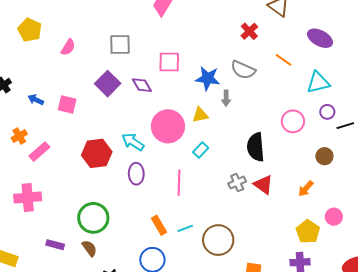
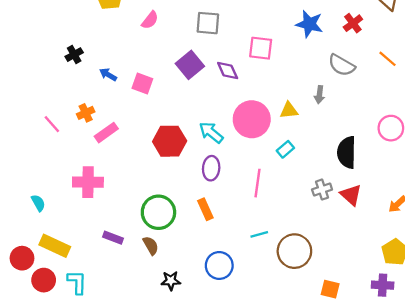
blue star: (208, 78) -> (309, 24), moved
orange rectangle: (159, 225) -> (205, 209), moved

